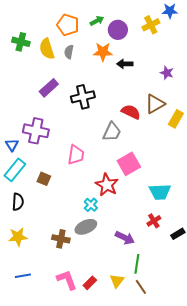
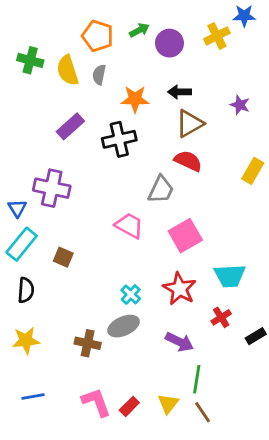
orange star: (103, 52) -> (135, 99), moved
brown triangle: (155, 104) -> (190, 124), moved
pink trapezoid: (76, 155) -> (129, 226), moved, turned -70
red star: (107, 185) -> (180, 289), moved

